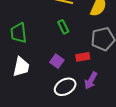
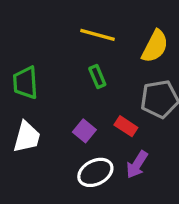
red rectangle: (83, 57) -> (126, 126), turned 40

